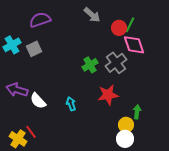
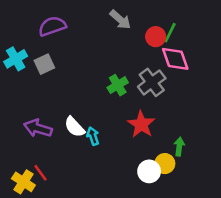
purple arrow: (17, 90) -> (38, 128), moved
red star: (108, 95) -> (141, 124), turned -30
white semicircle: (38, 101) -> (75, 127), moved
white circle: (125, 139) -> (149, 171), moved

